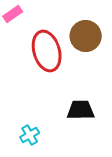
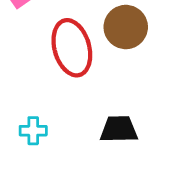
cyan cross: (30, 135) -> (33, 131), moved, turned 30

